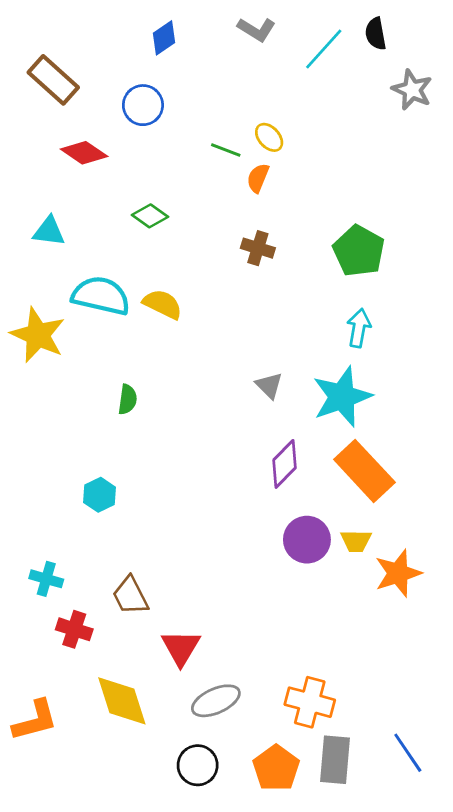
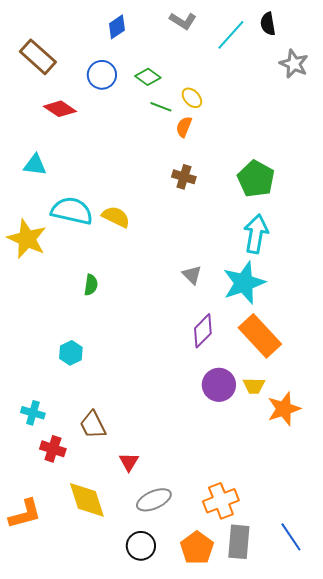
green diamond: (150, 216) -> (148, 77), moved
cyan arrow: (359, 328) -> (256, 234), size x1.4
red triangle: (181, 648) -> (129, 462), size x0.7
orange cross: (310, 702) -> (221, 501), turned -36

